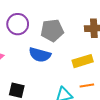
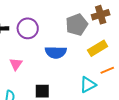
gray pentagon: (52, 30) -> (77, 25), moved

